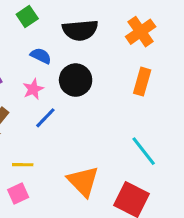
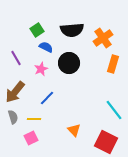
green square: (27, 17) -> (37, 30), moved
orange cross: (141, 32) -> (103, 38), moved
blue line: (45, 118) -> (47, 98), moved
orange triangle: (83, 181) -> (74, 130), size x0.6

